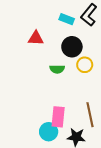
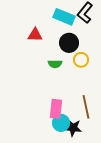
cyan rectangle: (67, 19) -> (64, 17), size x1.5
cyan circle: (49, 132) -> (61, 123), moved

